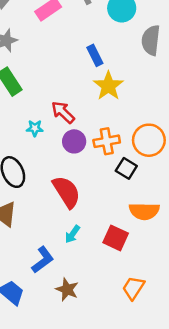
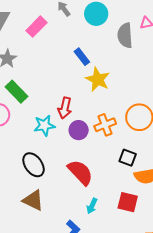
red arrow: (63, 112) -> (65, 108), turned -110
cyan star: (35, 128) -> (44, 126), size x1.5
black square: (126, 168) -> (128, 158), moved

